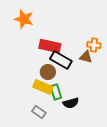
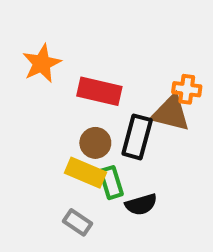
orange star: (24, 19) -> (42, 63), moved, turned 30
brown triangle: (86, 57) -> (171, 113), size x1.5
black rectangle: (61, 60) -> (137, 137), moved, turned 75

